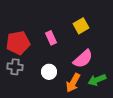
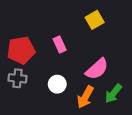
yellow square: (81, 26) -> (95, 20), moved
green arrow: (97, 80) -> (113, 94), turned -30

